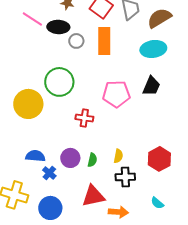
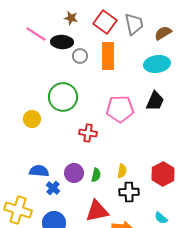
brown semicircle: (159, 18) -> (163, 33), size x0.7
yellow circle: (28, 104) -> (32, 119), size x0.6

